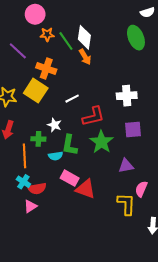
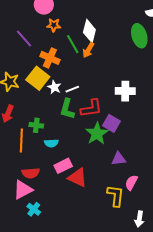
green line: (66, 41) -> (73, 44), moved
orange arrow: (85, 57) -> (88, 50), turned 56
white star: (54, 125) -> (54, 87), moved
purple square: (133, 129) -> (111, 123), moved, turned 30
green L-shape: (70, 145) -> (67, 109), moved
pink rectangle: (70, 178) -> (63, 166), turned -60
cyan cross: (23, 182) -> (34, 209), moved
pink triangle: (30, 206) -> (23, 190), size x1.5

